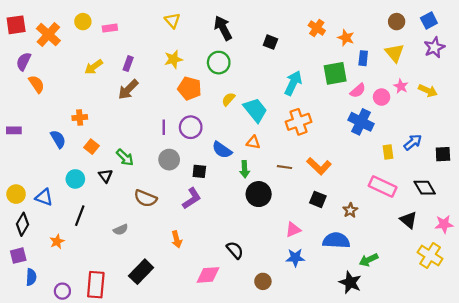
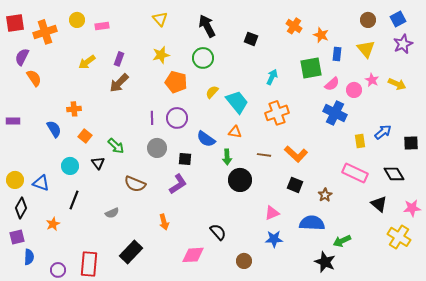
orange cross: (48, 35) -> (45, 32), turned 30
cyan arrow: (293, 83) -> (272, 77), size x0.7

